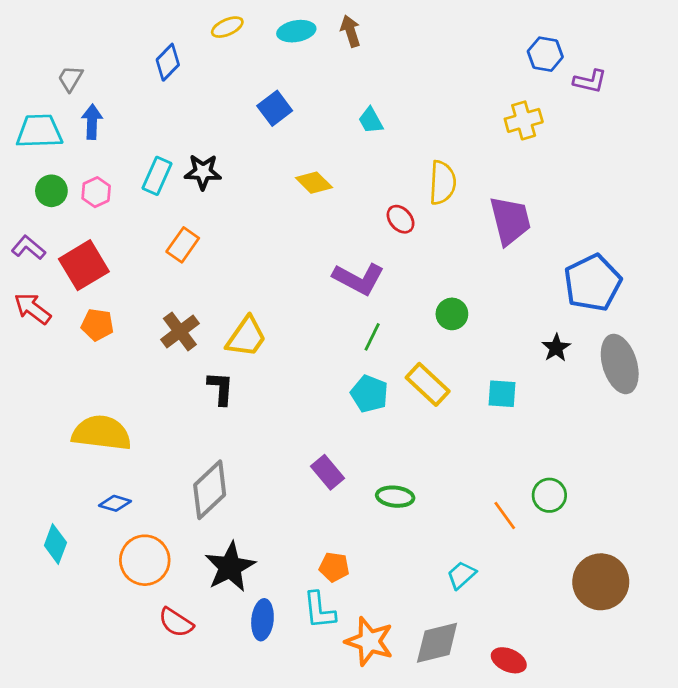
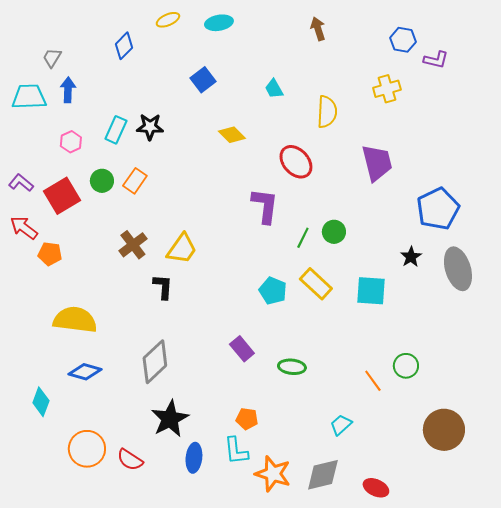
brown arrow: (350, 31) -> (318, 29), moved
yellow semicircle: (442, 183) -> (327, 112), moved
green circle: (51, 191) -> (102, 181), moved
red ellipse: (401, 219) -> (296, 162), size x1.6
purple L-shape: (359, 279) -> (265, 206), turned -111
orange pentagon: (97, 325) -> (50, 254), moved
green line: (372, 337) -> (303, 238), moved
cyan square: (502, 394) -> (371, 291), size x1.4
blue diamond: (115, 503) -> (85, 372), size x1.4
orange circle: (145, 560) -> (87, 449), moved

